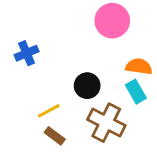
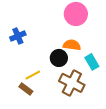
orange semicircle: (139, 66) -> (72, 45), moved
brown rectangle: (55, 136) -> (26, 89), moved

